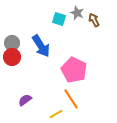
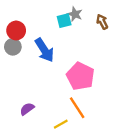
gray star: (77, 13) -> (75, 14), moved
cyan square: (59, 19) -> (64, 21), turned -32
red circle: (12, 57) -> (16, 30), moved

